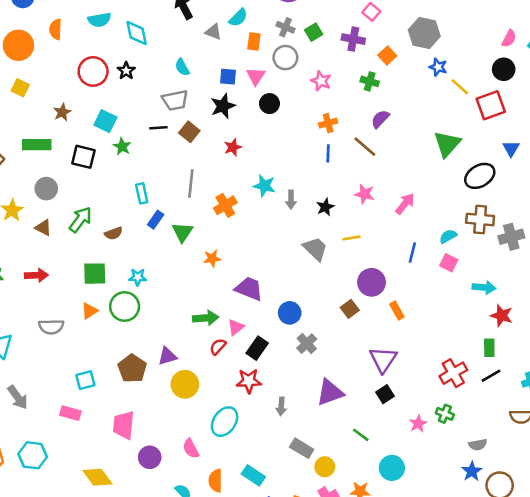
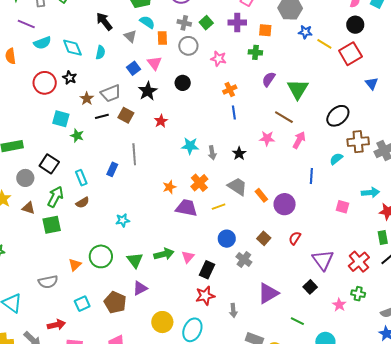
cyan semicircle: (238, 18) -> (147, 22), turned -91
gray triangle: (213, 32) -> (130, 36), turned 32
orange square: (387, 56) -> (265, 30), turned -32
cyan semicircle: (182, 67) -> (100, 52), moved, turned -128
pink triangle: (256, 76) -> (155, 63), moved
blue square: (228, 77) -> (134, 68), moved, turned -32
brown star: (62, 112) -> (87, 99), moved
green triangle: (447, 144) -> (298, 89), moved
brown line: (365, 147) -> (284, 117), moved
black square: (83, 157) -> (49, 164), moved, turned 30
black ellipse: (480, 176) -> (338, 116), moved
cyan rectangle: (142, 193) -> (81, 178), moved
orange cross: (225, 205) -> (199, 183), moved
blue rectangle: (156, 220) -> (112, 169), moved
green triangle: (182, 232) -> (135, 260), moved
yellow line: (352, 238) -> (219, 207), moved
orange star: (212, 258) -> (169, 187), moved
pink square: (449, 263) -> (343, 207), moved
green square: (95, 274) -> (52, 225), moved
red arrow: (36, 275) -> (56, 325), moved
cyan star: (138, 277) -> (123, 220), moved
purple trapezoid: (249, 289) -> (187, 208), moved
brown square: (350, 309) -> (264, 238), moved
orange rectangle: (397, 310) -> (261, 195), moved
red semicircle: (218, 347) -> (295, 238), moved
purple triangle: (383, 360) -> (323, 260), moved
cyan square: (85, 380) -> (82, 304), moved
yellow circle: (185, 384) -> (162, 322), moved

